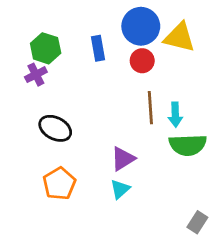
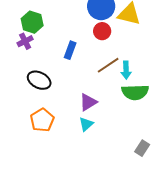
blue rectangle: (98, 48) -> (70, 50), moved, turned 30
brown line: (150, 108) -> (108, 65), turned 60

